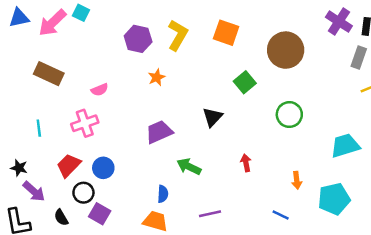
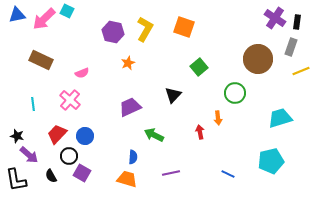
brown circle: (286, 50) -> (258, 59), moved
pink cross: (85, 123) -> (70, 100), turned -30
orange arrow: (297, 180) -> (218, 118), moved

